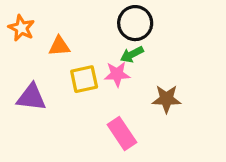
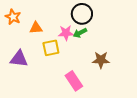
pink star: (117, 74) -> (66, 33), moved

